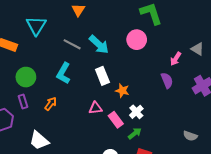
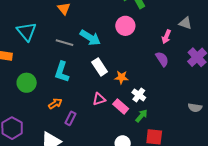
purple rectangle: (23, 101) -> (70, 118), moved, turned 56
orange arrow: (51, 104) -> (55, 104), turned 32

